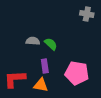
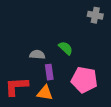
gray semicircle: (33, 41) -> (37, 55), moved
green semicircle: (51, 44) -> (66, 48), moved

